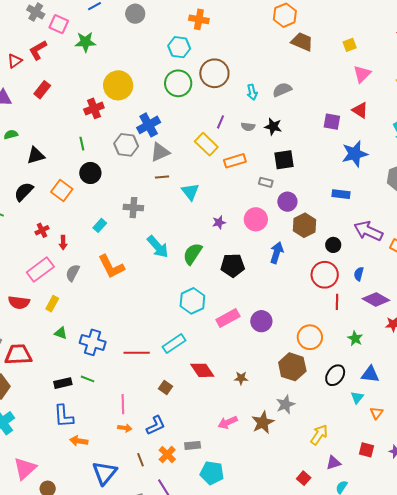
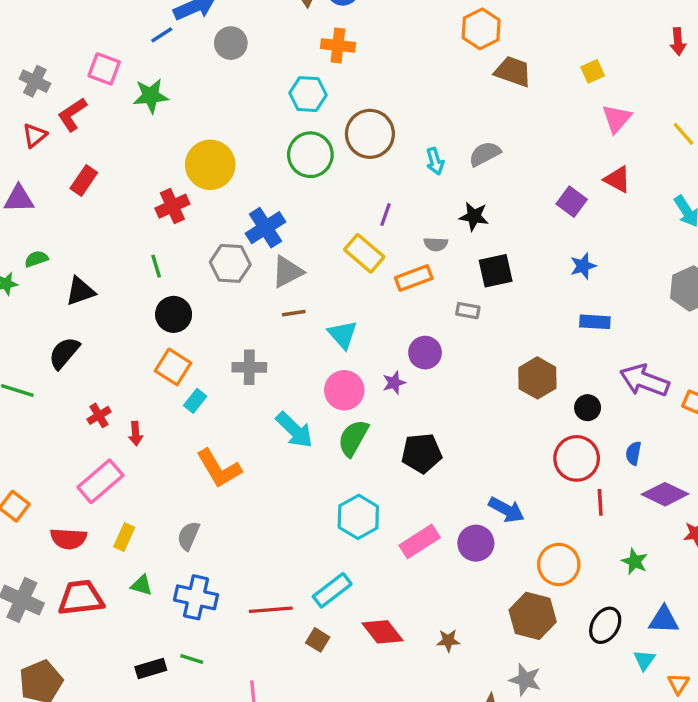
gray cross: (36, 12) -> (35, 81), moved
purple square: (332, 122) -> (572, 202), turned 30
gray semicircle: (248, 127) -> (436, 244), moved
blue star: (355, 154) -> (583, 266), moved, size x0.6
orange square: (62, 190) -> (173, 367), moved
purple circle: (287, 202) -> (425, 353), moved
pink circle: (256, 219) -> (344, 390), moved
blue arrow: (277, 253) -> (506, 510), moved, turned 105
gray semicircle: (73, 273) -> (188, 536), moved
red trapezoid: (18, 355) -> (81, 598), moved
brown square: (166, 387) -> (318, 640), moved
gray star: (285, 404) -> (525, 680), turned -30

